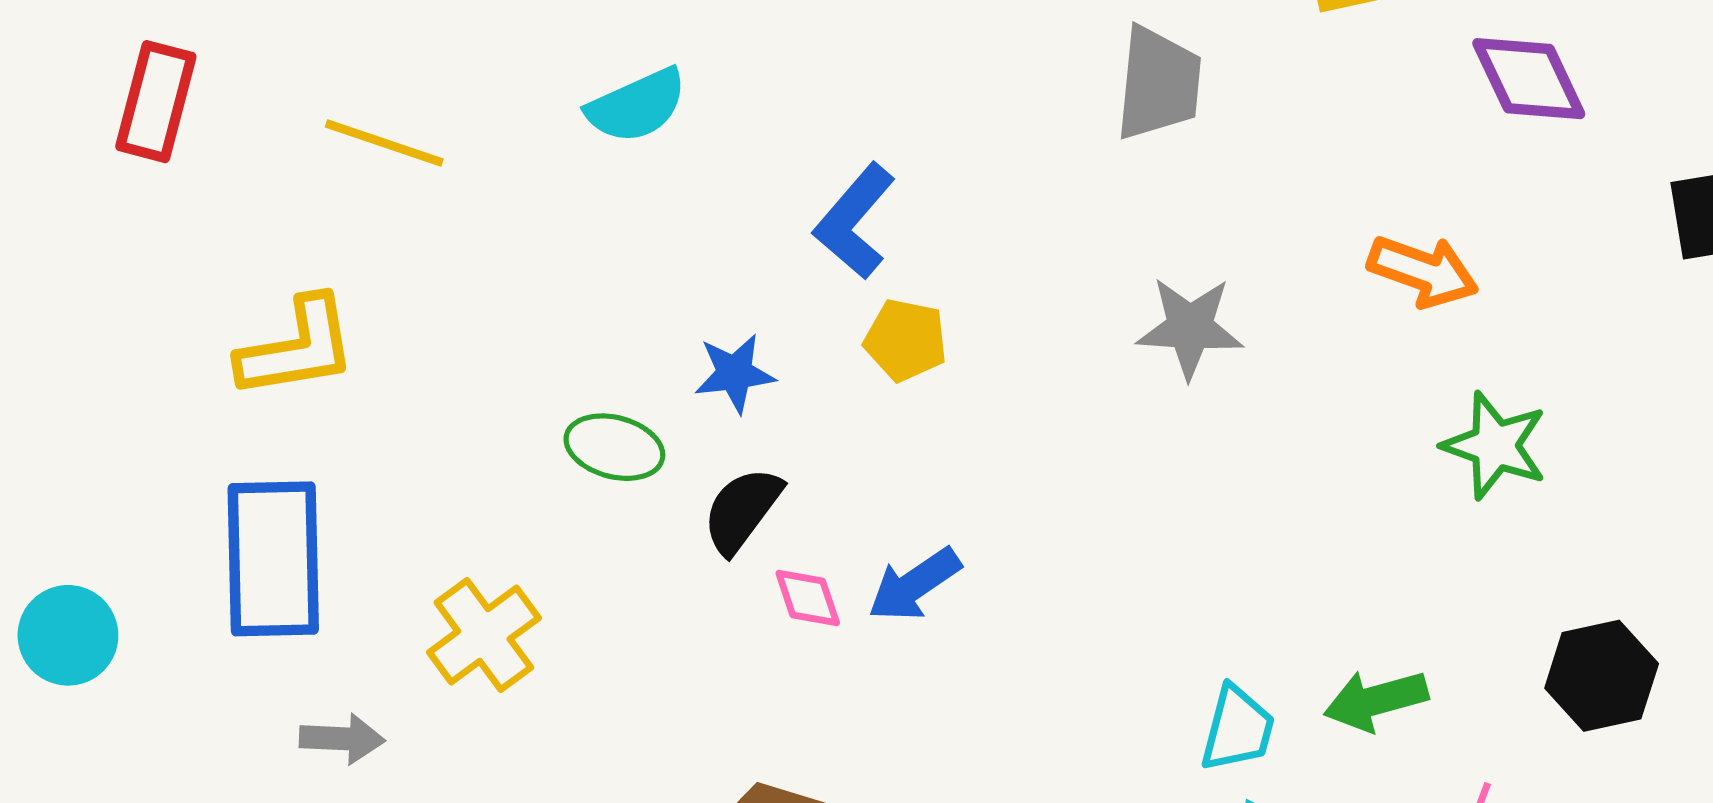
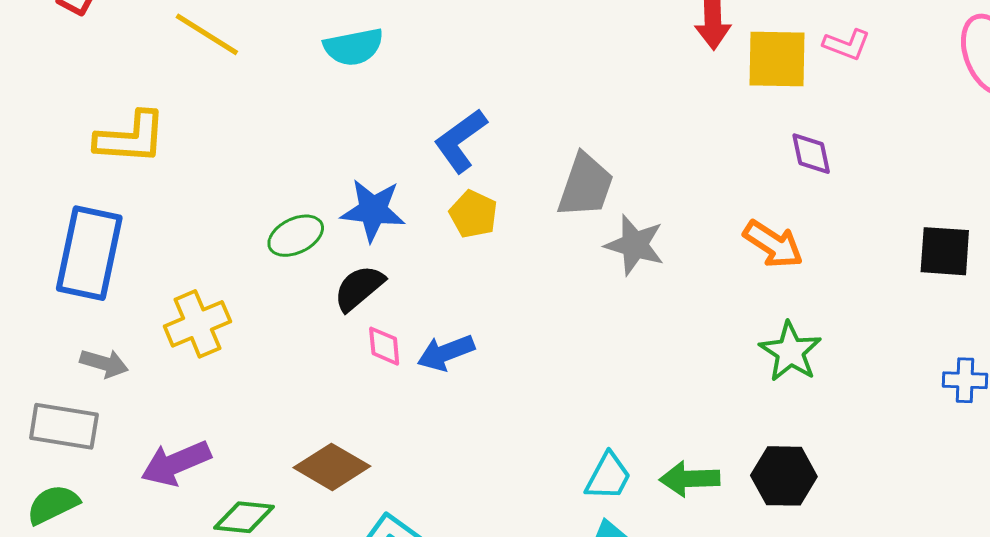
purple diamond: (1529, 79) -> (811, 154), moved, size x0.7
gray trapezoid: (1159, 83) -> (585, 186), moved
blue star: (735, 373) -> (373, 210), size x1.4
green ellipse: (614, 447) -> (296, 236), turned -54
black hexagon: (1602, 676) -> (784, 476), moved

